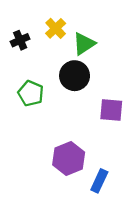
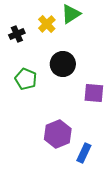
green triangle: (84, 44) -> (71, 14), moved

